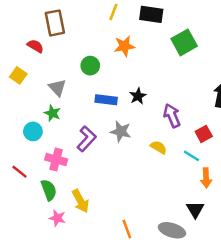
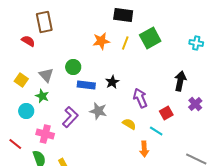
yellow line: (113, 12) -> (125, 43), moved
green circle: (90, 66) -> (73, 67), moved
yellow square: (18, 75) -> (21, 80), moved
orange arrow: (206, 178) -> (144, 149), moved

